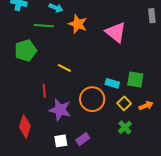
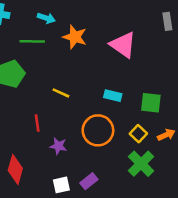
cyan rectangle: (112, 83) -> (113, 96), moved
purple star: (60, 110) -> (58, 146), size x0.6
green cross: (125, 127) -> (141, 164), size x1.5

